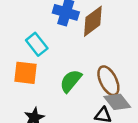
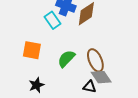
cyan rectangle: (37, 44) -> (53, 20), moved

